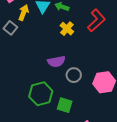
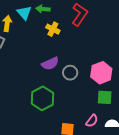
green square: (65, 105) -> (105, 97), moved

